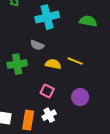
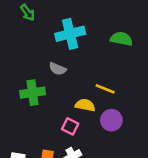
yellow semicircle: (53, 64) -> (85, 105), moved
purple circle: (80, 97) -> (111, 120), moved

